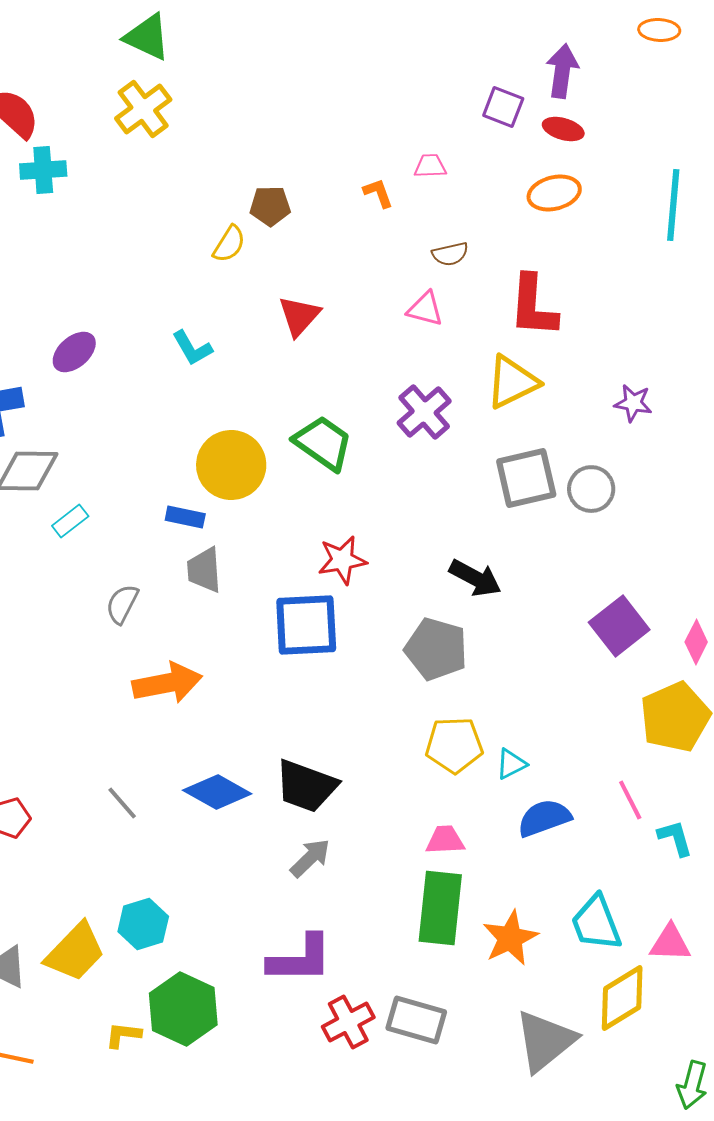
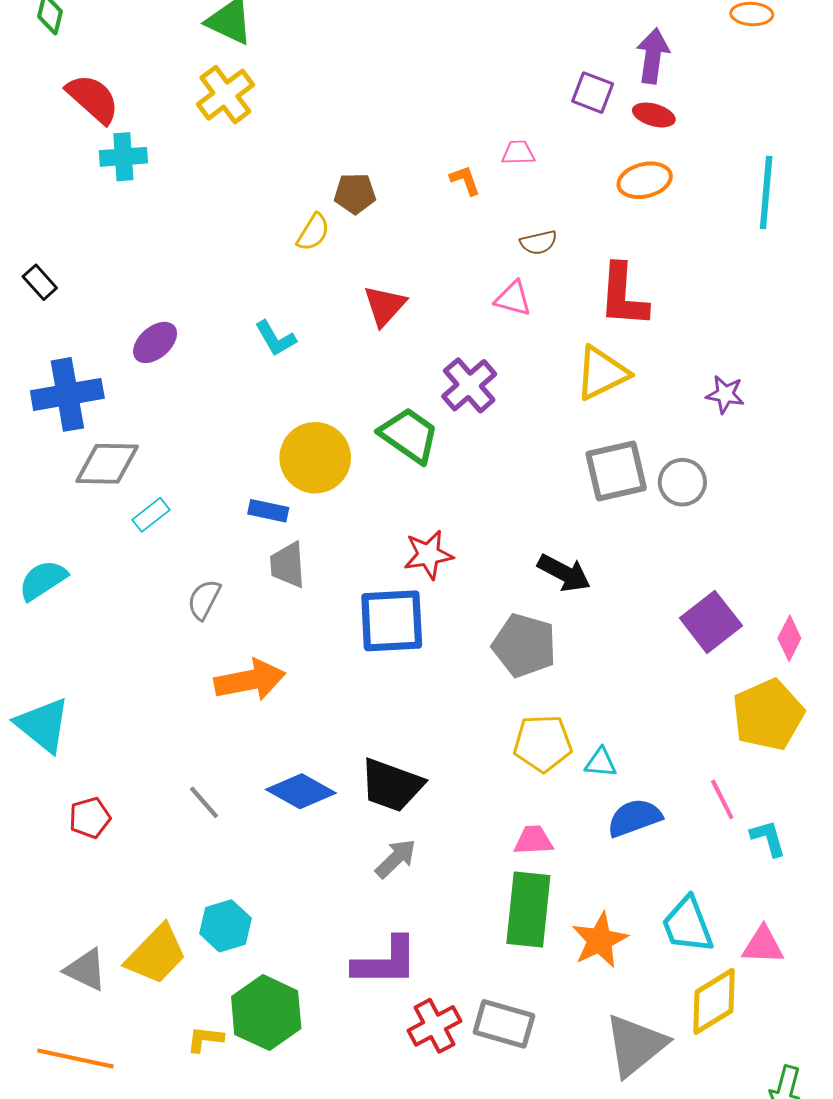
purple cross: (424, 412) -> (469, 385), moved
cyan triangle: (511, 764) -> (601, 763), turned 32

